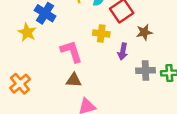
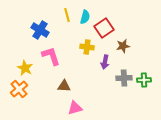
yellow star: (27, 32) -> (25, 68), moved
pink L-shape: (71, 51) -> (51, 56), moved

